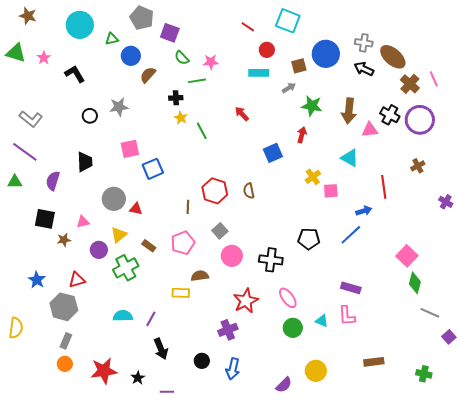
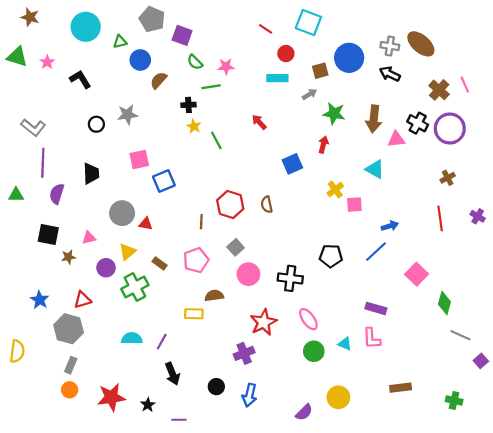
brown ellipse: (393, 57) -> (421, 44), moved
purple line: (25, 152) -> (43, 163), moved, turned 56
red line: (384, 187) -> (440, 218), moved
pink square: (407, 256) -> (417, 274), moved

